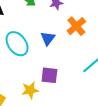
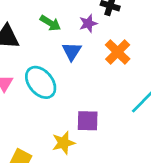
blue triangle: (48, 38) -> (72, 51), moved

